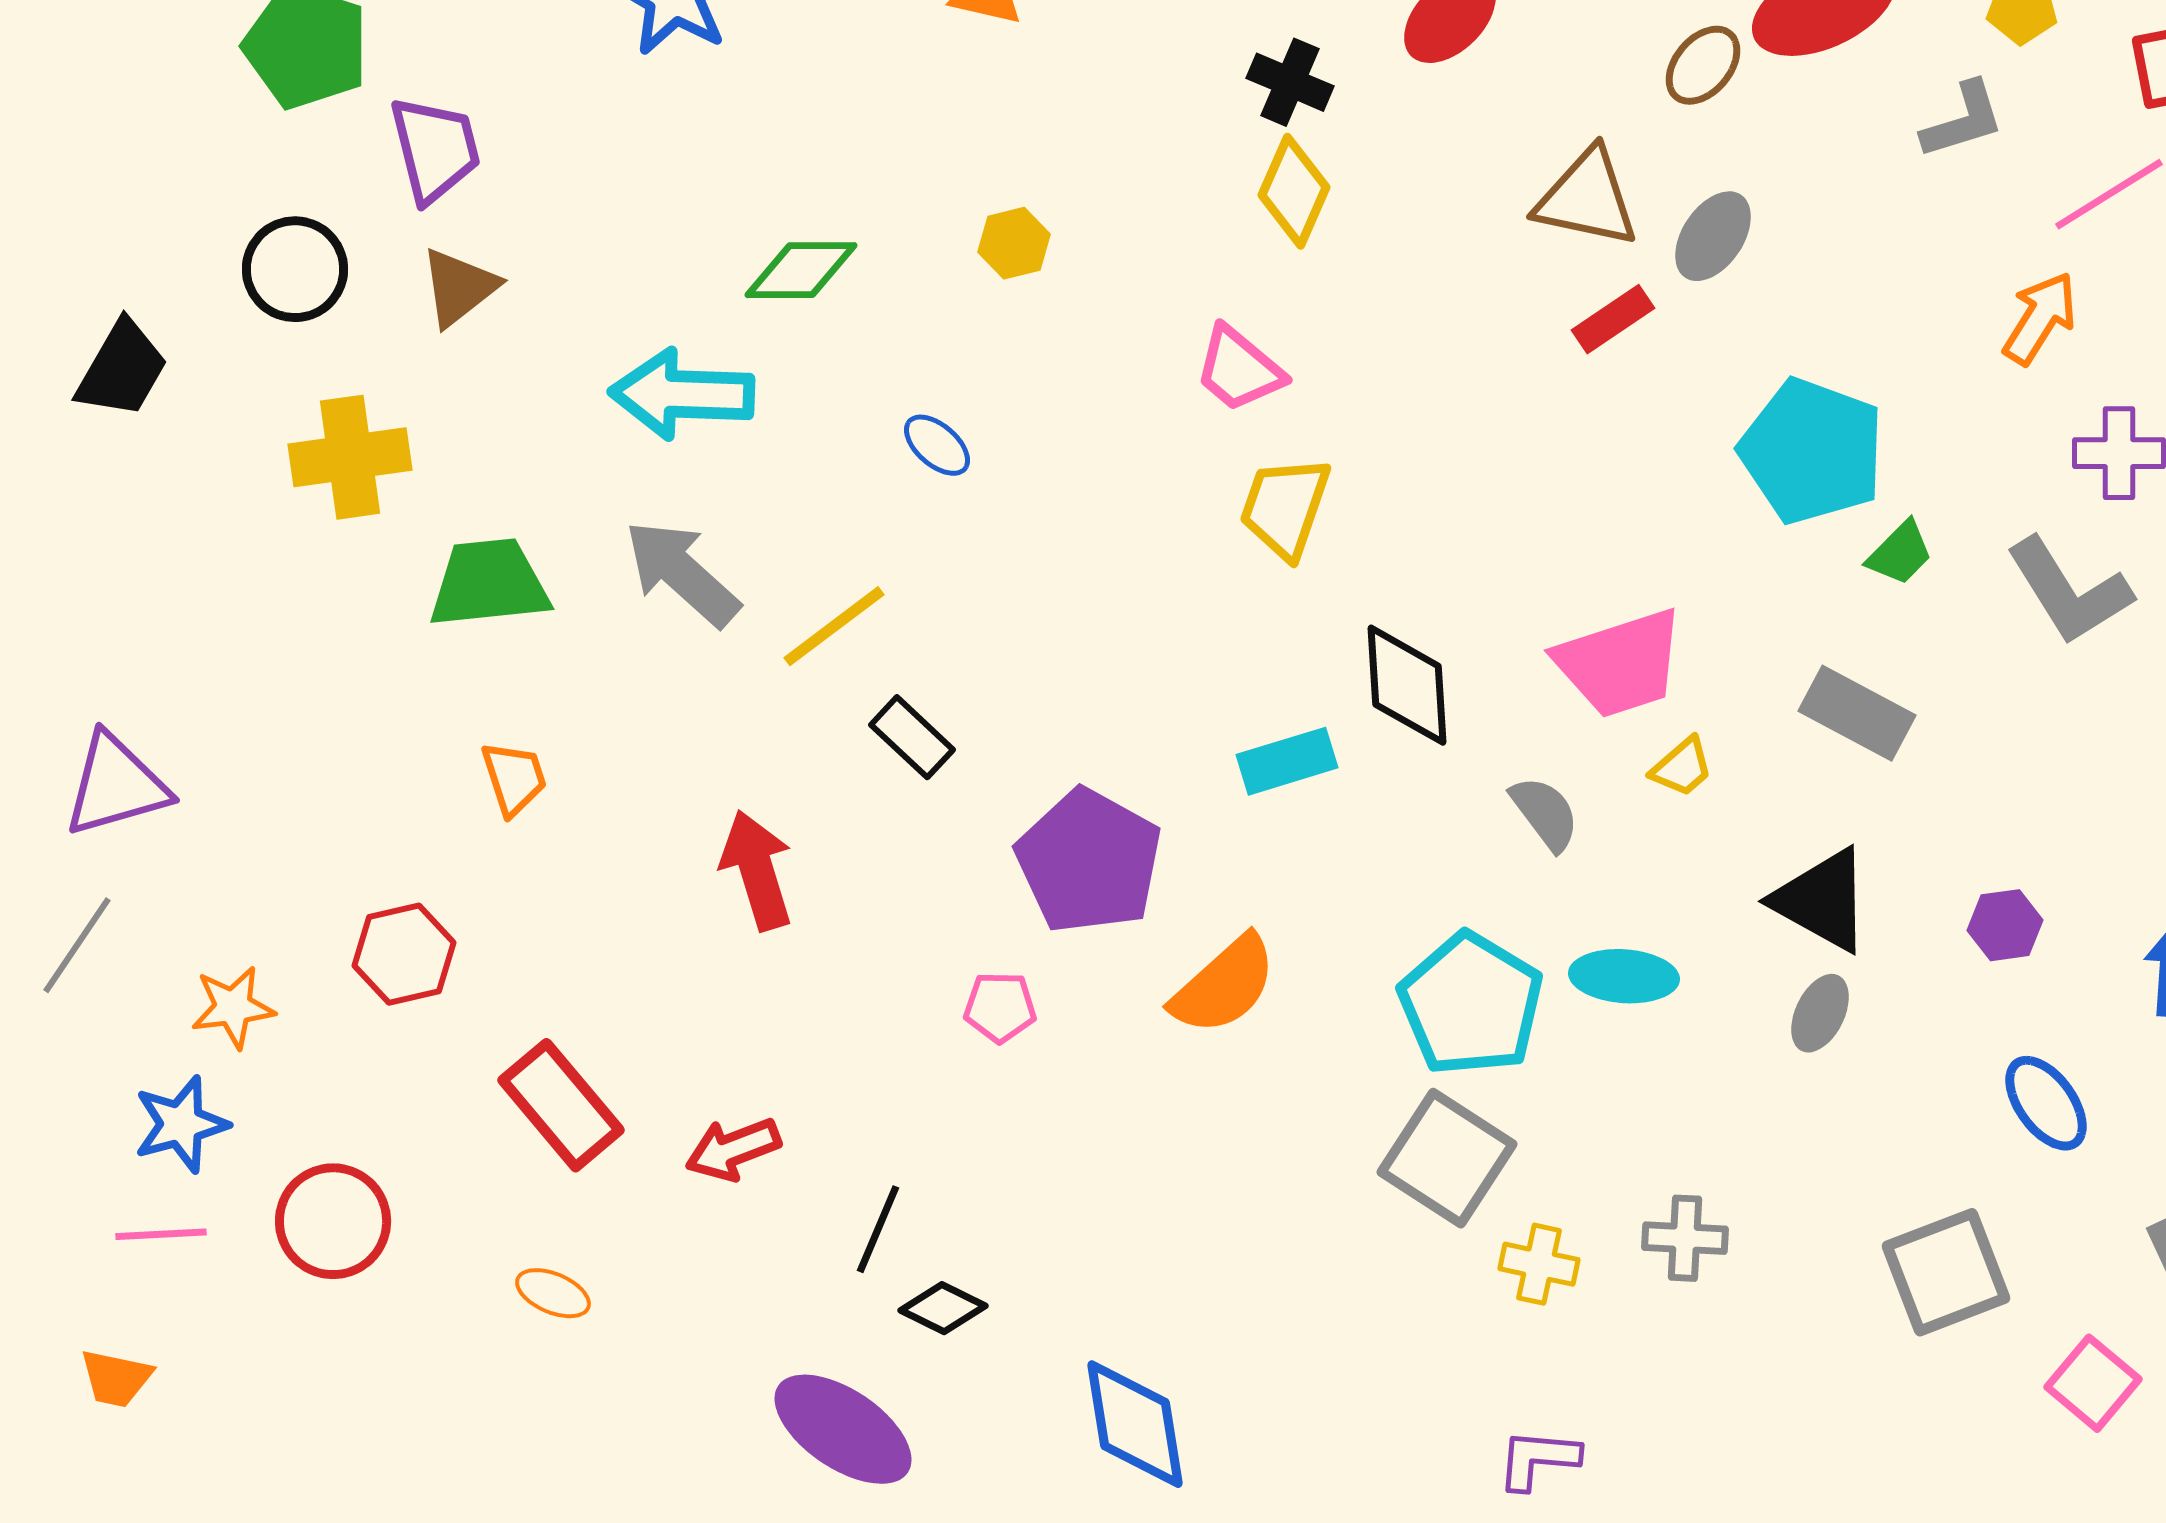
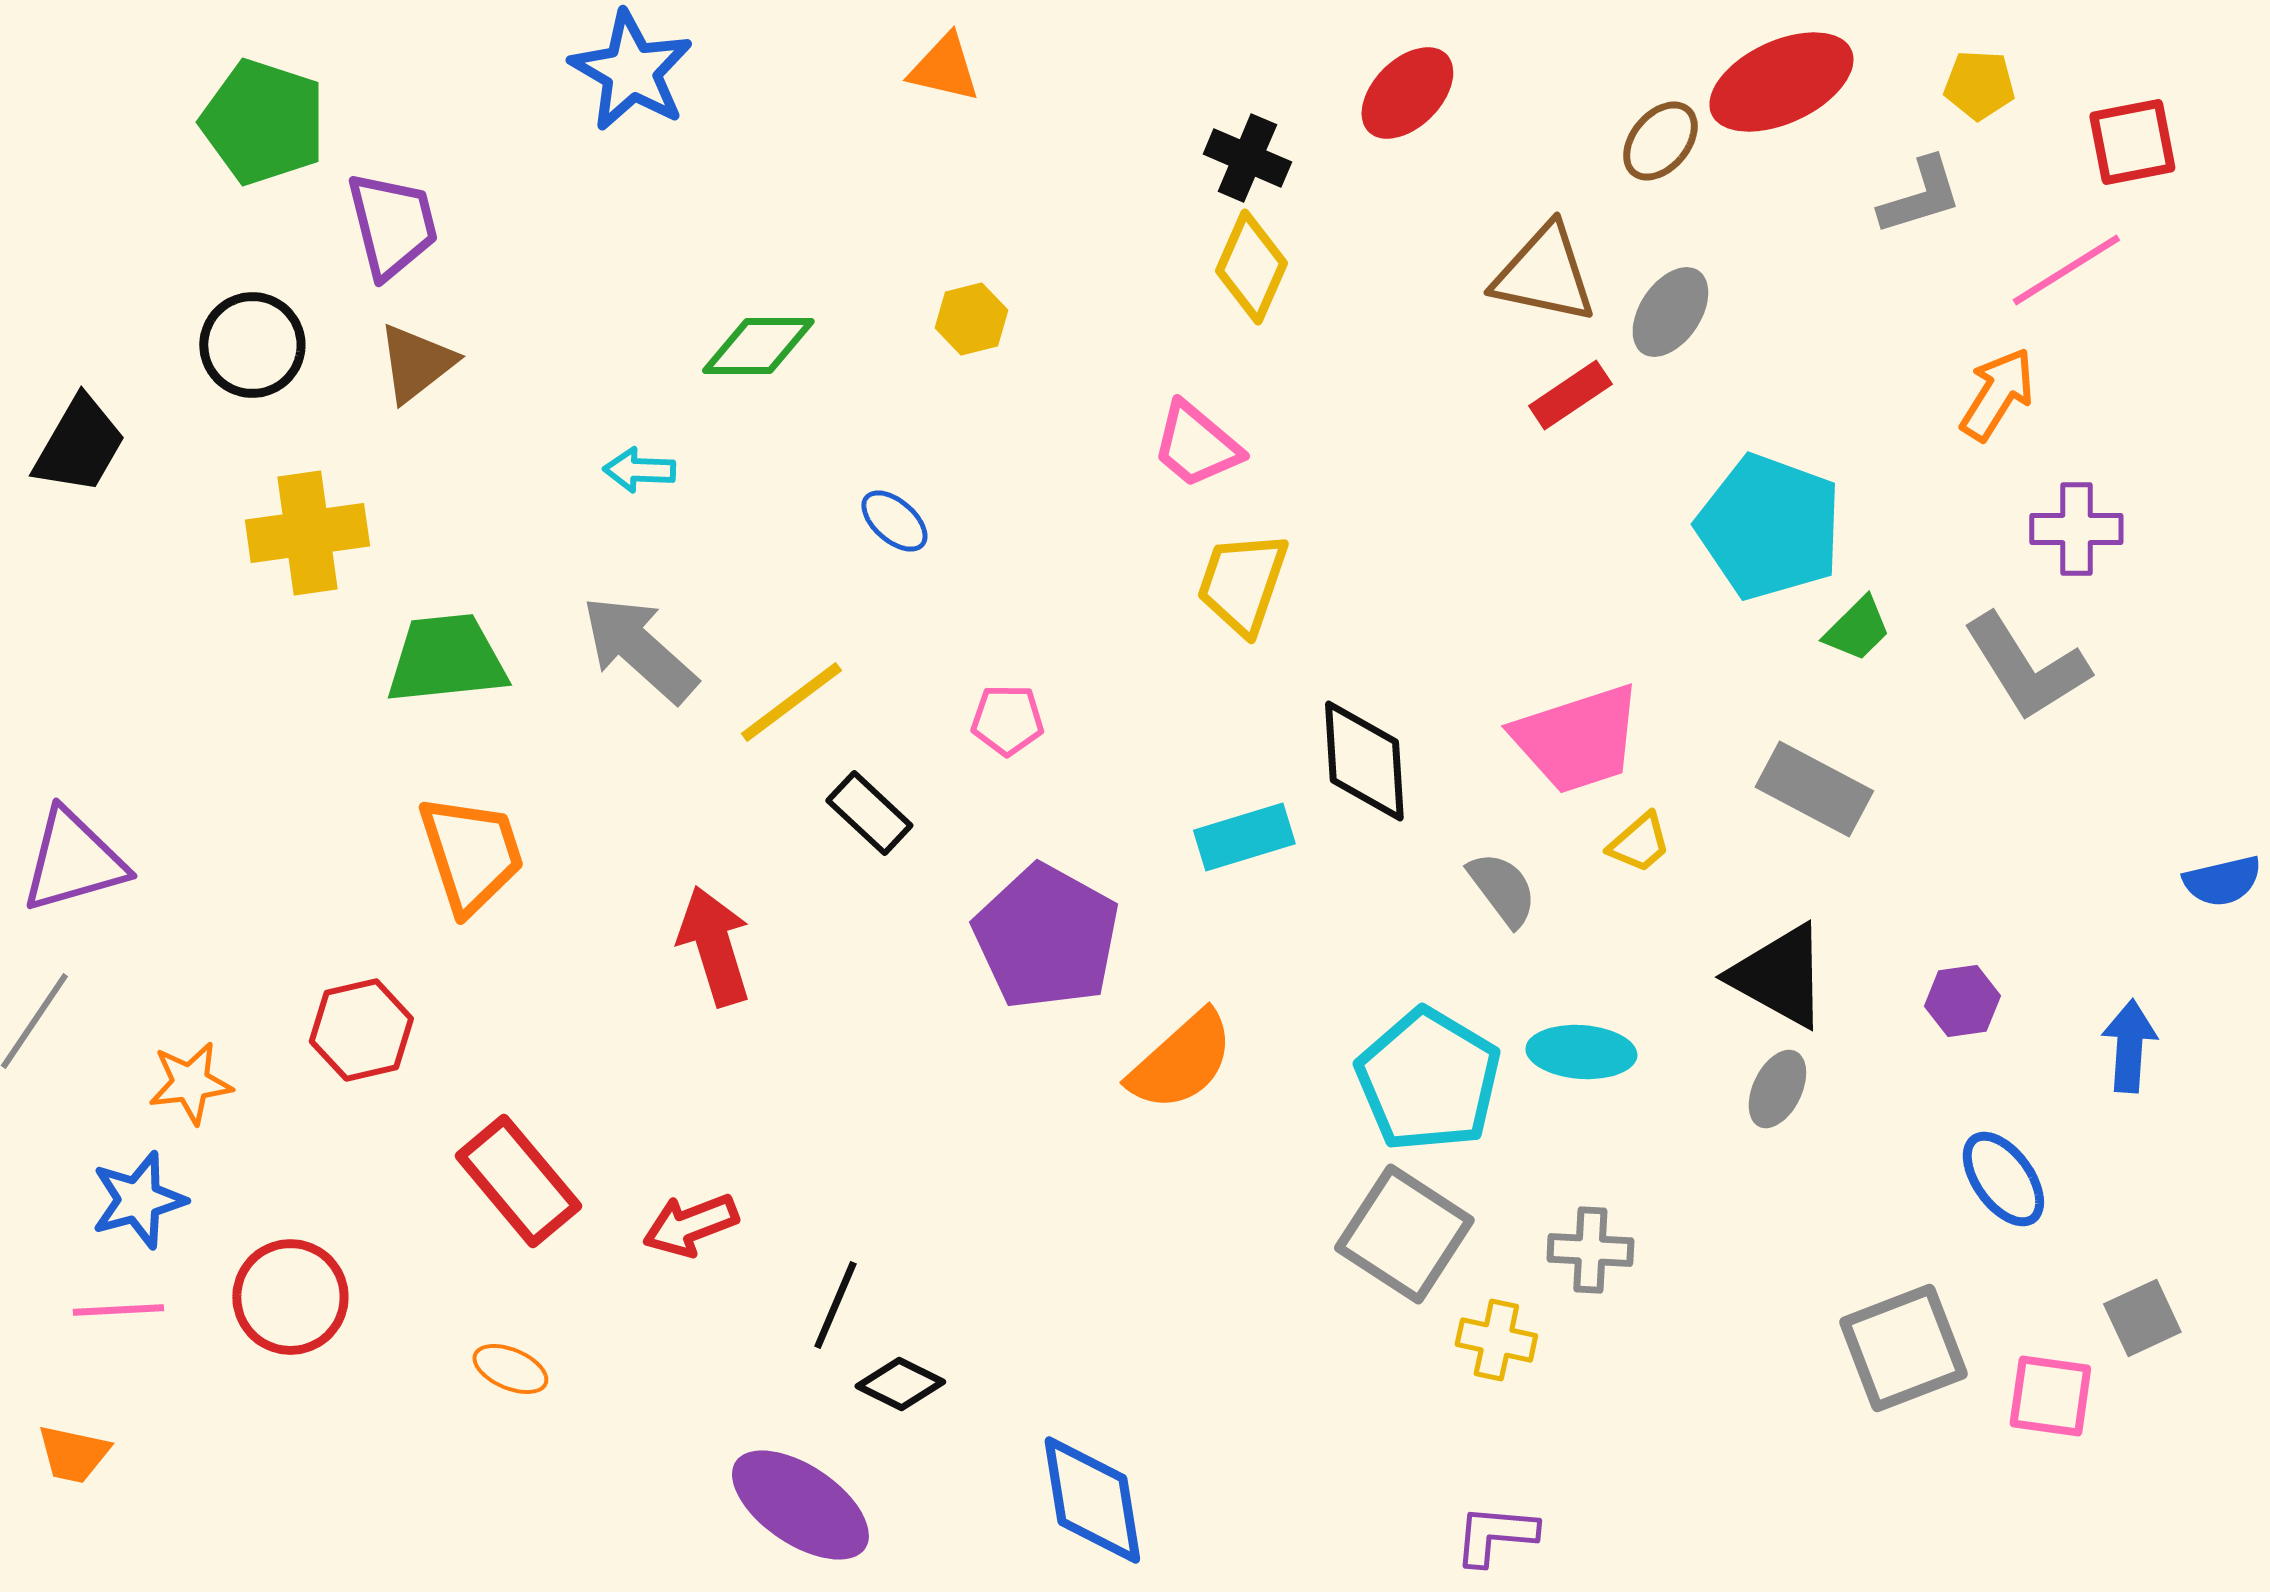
cyan arrow: (682, 394) -> (639, 470), size x0.5
orange trapezoid: (514, 778) -> (471, 854), size x1.6
pink pentagon: (1000, 1007) -> (1007, 720), moved
gray cross: (1685, 1238) -> (1590, 1250), moved
pink square: (2093, 1383) -> (2050, 1396), moved, turned -32

